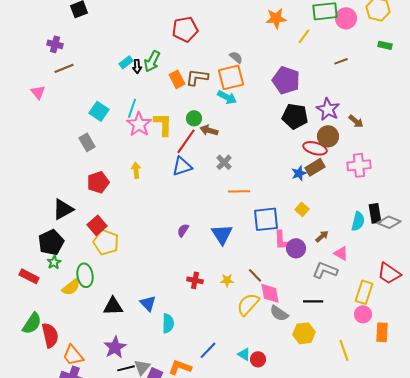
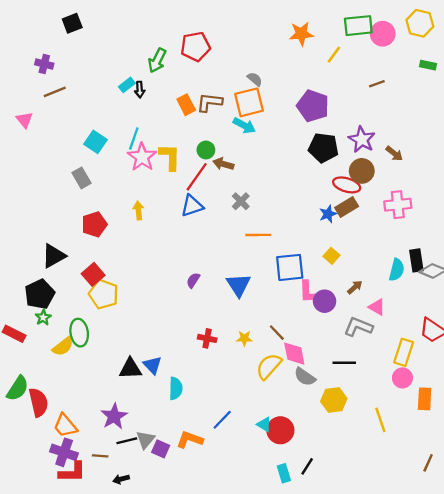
green arrow: (152, 61) -> (157, 60), moved
black triangle: (113, 306) -> (130, 369), moved
red circle: (258, 359) -> (280, 430), size x1.5

